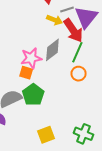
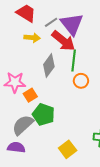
yellow arrow: (54, 20) -> (32, 38), moved
pink star: (31, 58) -> (15, 82), moved, turned 30
orange square: (26, 73) -> (30, 95), turned -32

